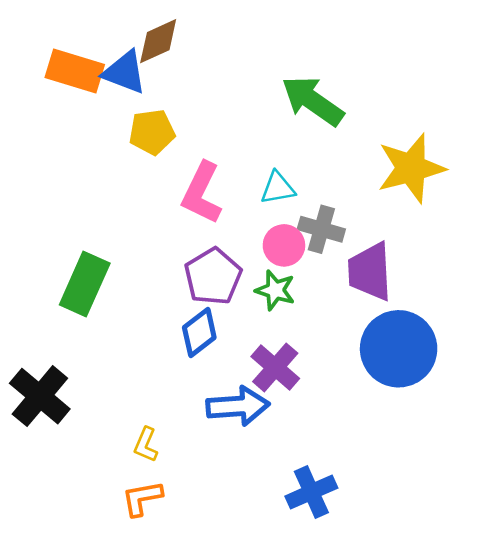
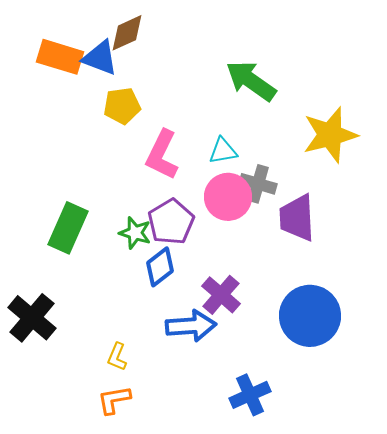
pink circle: (284, 245) -> (228, 197), size x1.4
green star: (275, 290) -> (135, 233), moved
blue circle: (399, 349) -> (310, 316), moved

